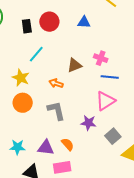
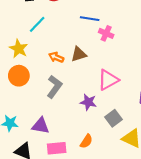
brown triangle: (74, 65) -> (79, 54), moved
blue line: (110, 77) -> (90, 19), moved
gray L-shape: (56, 111) -> (54, 87), turned 45
orange semicircle: (68, 144) -> (86, 141), moved, turned 72

